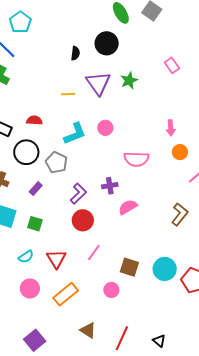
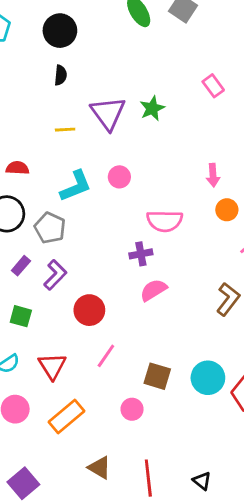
black circle: (107, 43) -> (60, 31), moved
black semicircle: (75, 53) -> (61, 75), moved
purple cross: (110, 186) -> (141, 254), moved
purple L-shape: (78, 194) -> (55, 275), moved
red line: (122, 338) -> (148, 478), turned -30

